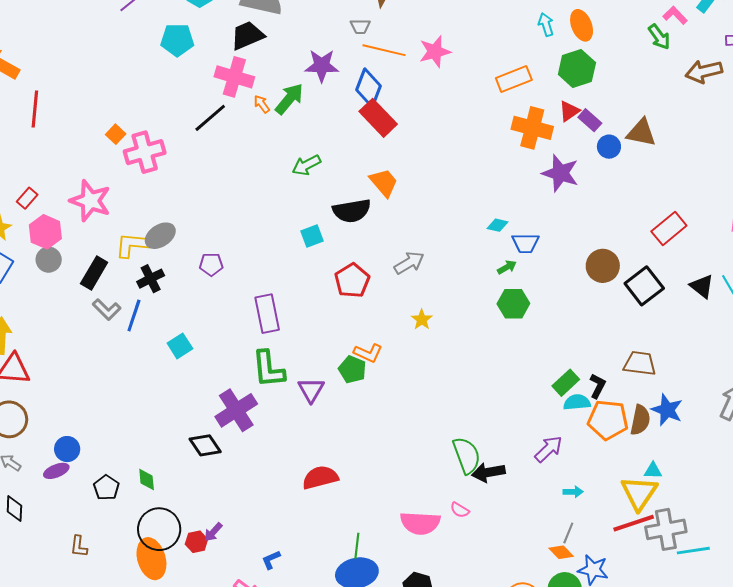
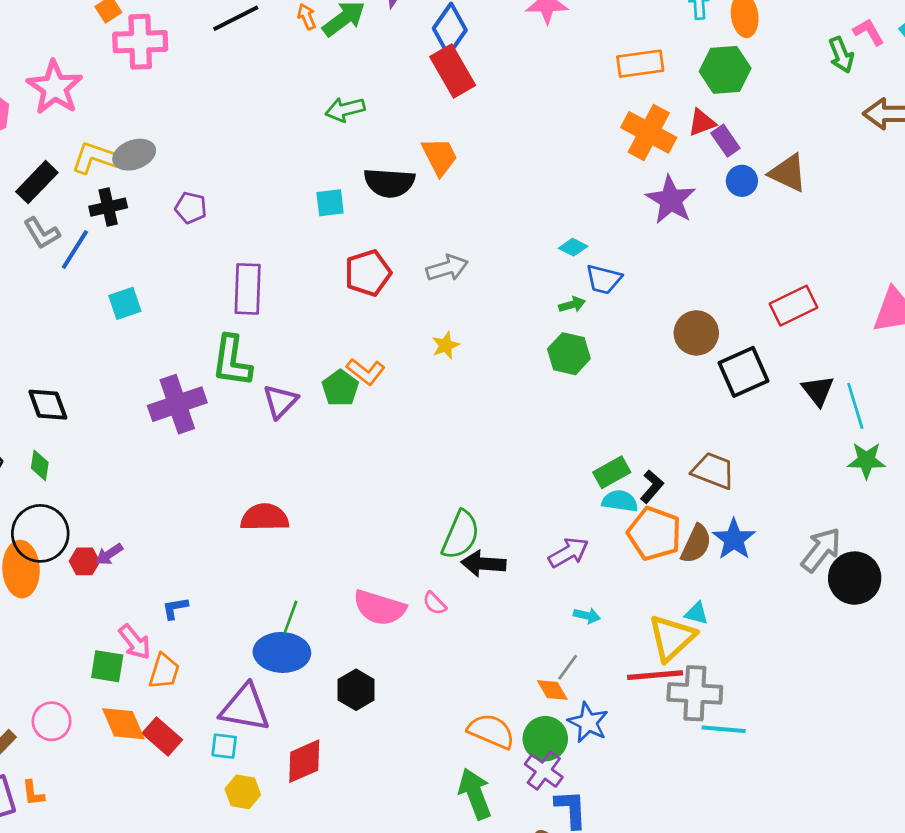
black diamond: (205, 445) -> (48, 405), moved
green semicircle: (467, 455) -> (461, 535), turned 30

